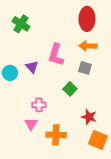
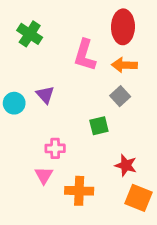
pink L-shape: (56, 55) -> (85, 55), moved
gray square: (85, 68) -> (120, 96), turned 32
green square: (70, 89) -> (99, 126), turned 32

